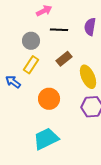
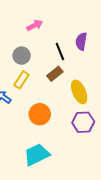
black line: (59, 30) -> (60, 52), moved, turned 66

